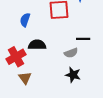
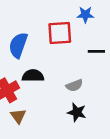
blue semicircle: (25, 20) -> (18, 45), size x1.5
black line: (83, 39) -> (96, 51), moved

